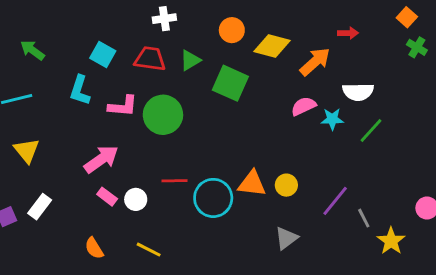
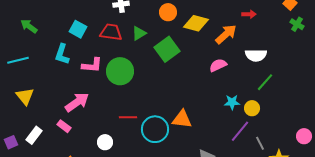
green square: (230, 83) -> (167, 49), turned 30
cyan star: (332, 119) -> (232, 102), moved
yellow circle: (286, 185) -> (252, 108), moved
pink rectangle: (107, 197) -> (64, 126), moved
white circle: (136, 199) -> (105, 142), moved

